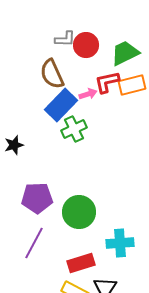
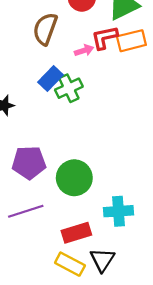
brown semicircle: (52, 74) -> (45, 29), turned 44
blue rectangle: (61, 105) -> (51, 78), moved, size x0.7
purple line: (34, 243) -> (26, 211), turned 44

